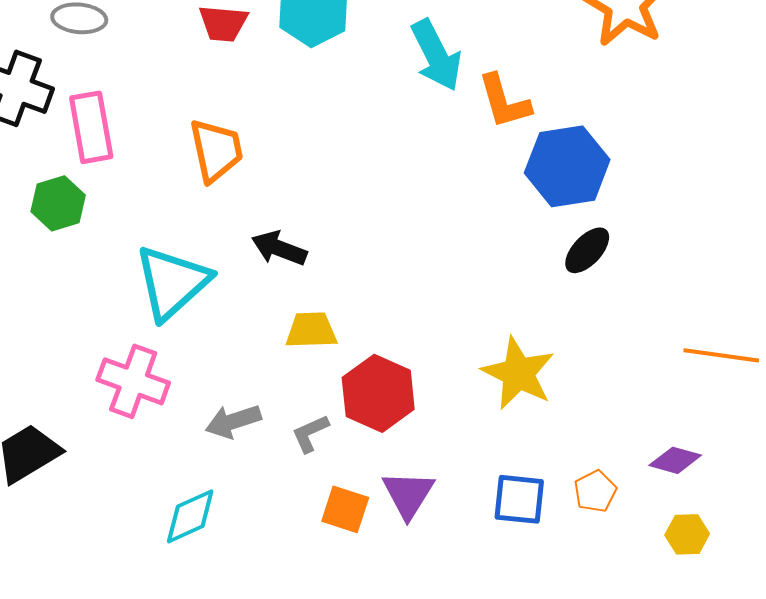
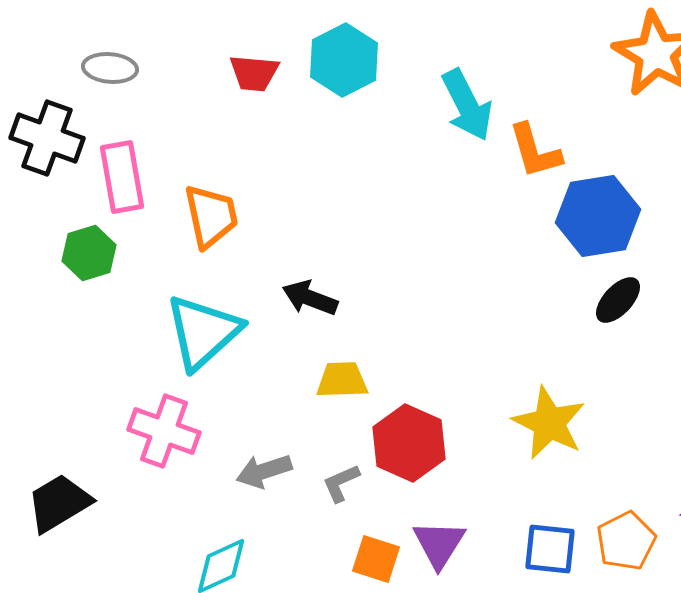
orange trapezoid: (216, 150) -> (211, 216), moved
orange pentagon: (595, 491) -> (626, 541), size x1.4

